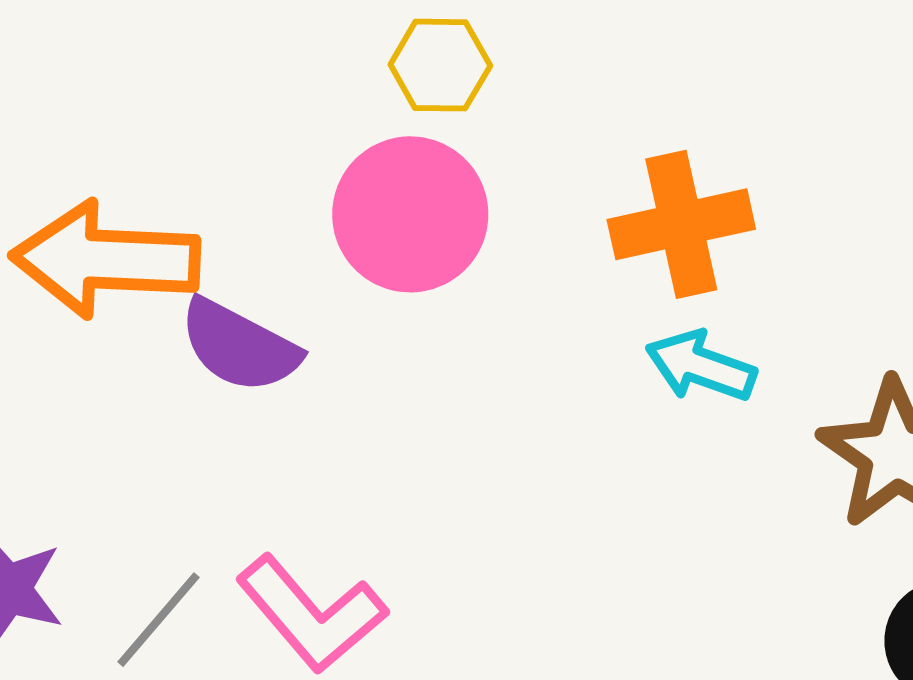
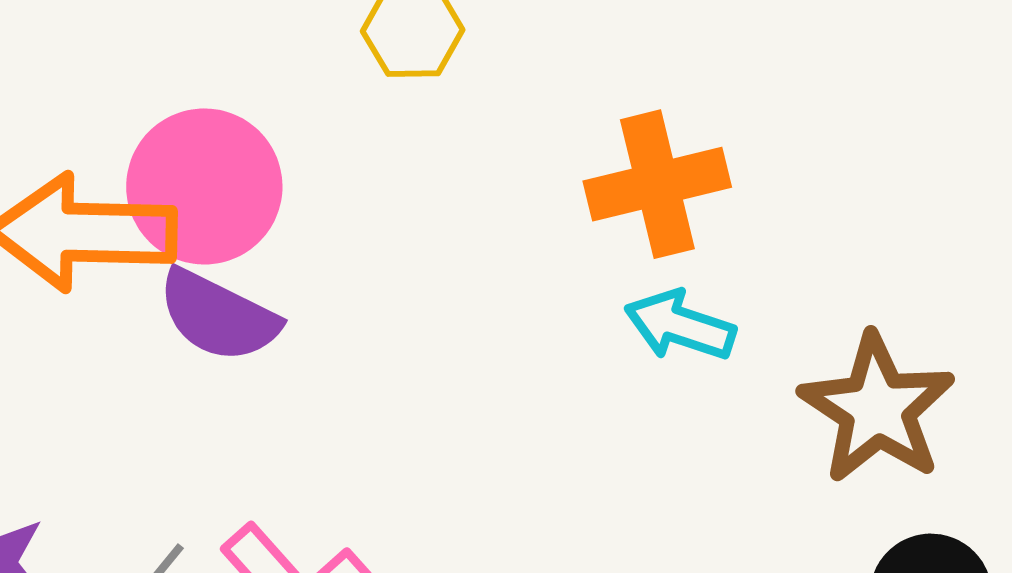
pink circle: (410, 214) -> (204, 186), moved

